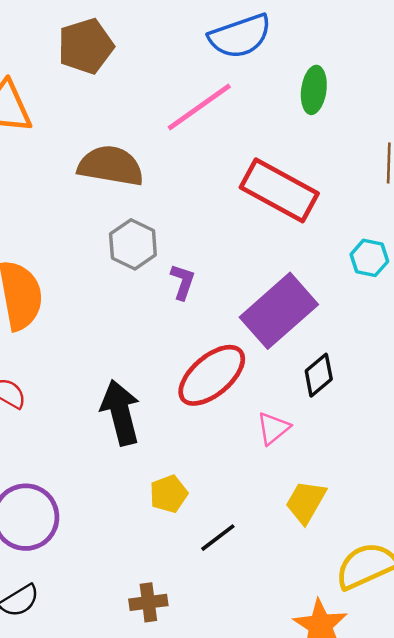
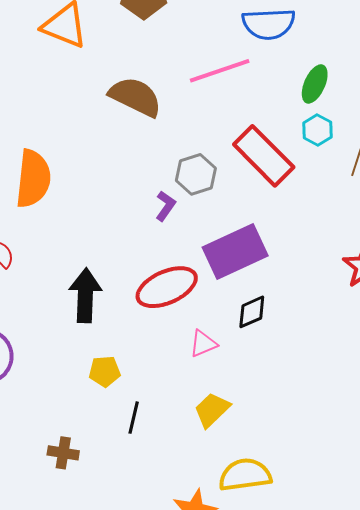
gray hexagon: (133, 244) -> (196, 174), moved
cyan hexagon: (369, 258) -> (317, 130), moved
black line: (218, 538) -> (134, 418), turned -56

